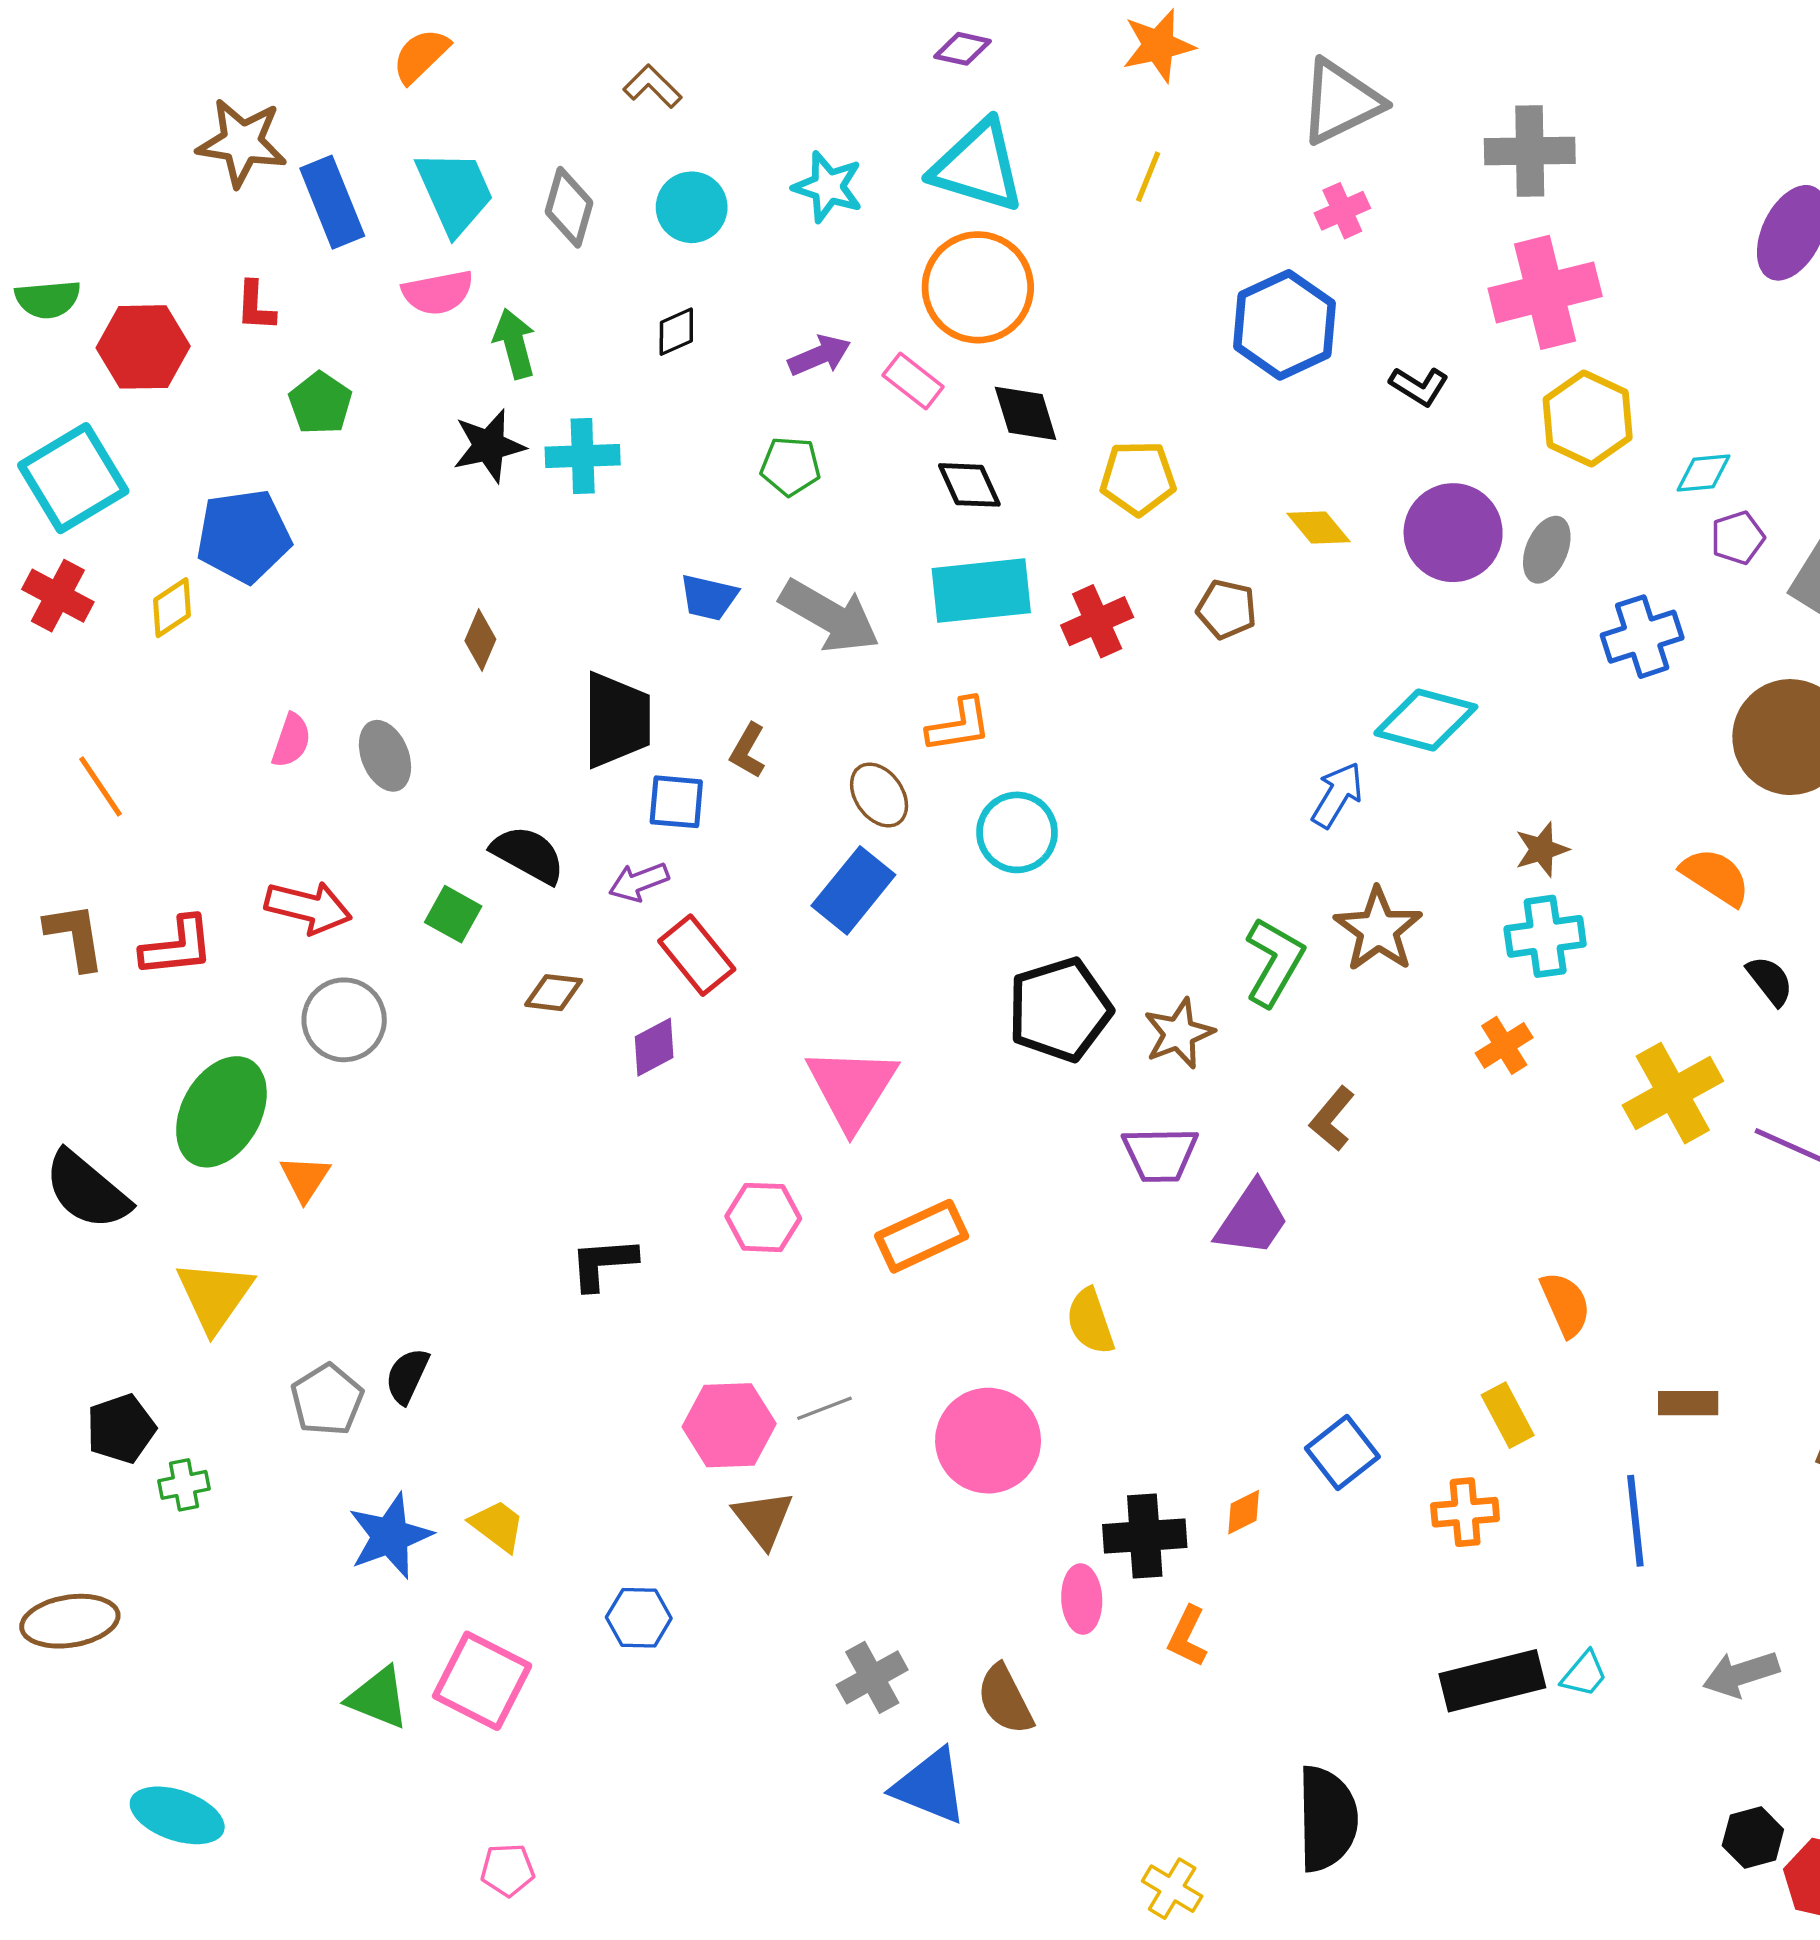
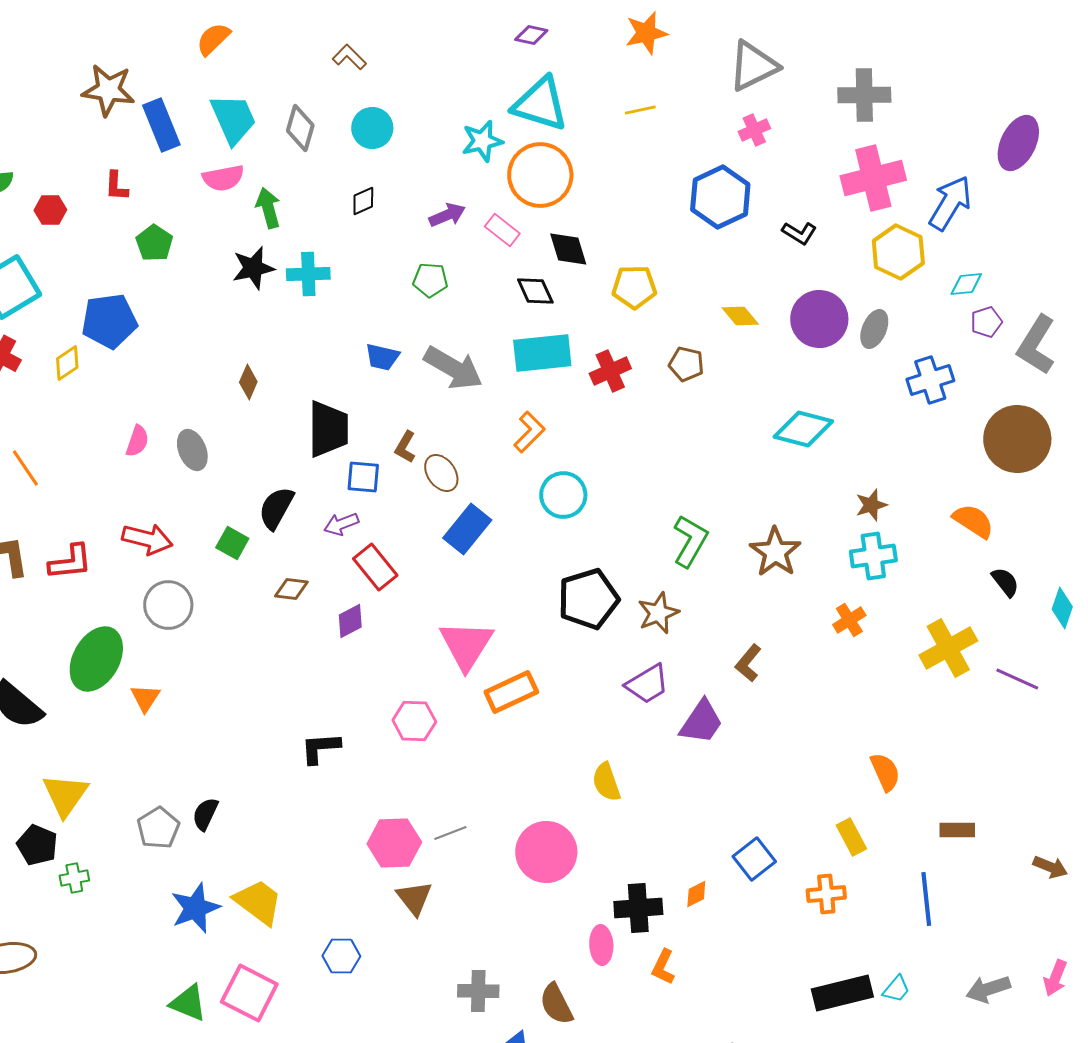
yellow line: (1148, 177) -> (640, 110), turned 56
cyan star: (828, 187) -> (482, 141), moved, turned -30
red hexagon: (143, 347) -> (50, 210), size x0.6
orange L-shape: (959, 725) -> (529, 432), turned -36
brown ellipse: (879, 795) -> (441, 473), moved
blue arrow: (1337, 795) -> (950, 203), moved, size x1.4
black semicircle: (528, 855) -> (276, 508), turned -90
green L-shape: (1274, 962) -> (690, 541), moved
purple trapezoid: (1160, 1154) -> (647, 684), turned -30
orange rectangle: (922, 1236) -> (511, 692), moved
yellow triangle: (215, 1296) -> (65, 795), moved
black pentagon: (121, 1429) -> (37, 845), turned -30
yellow trapezoid: (497, 1526) -> (258, 902), size x1.5
gray cross: (872, 1677) -> (478, 991), turned 30

